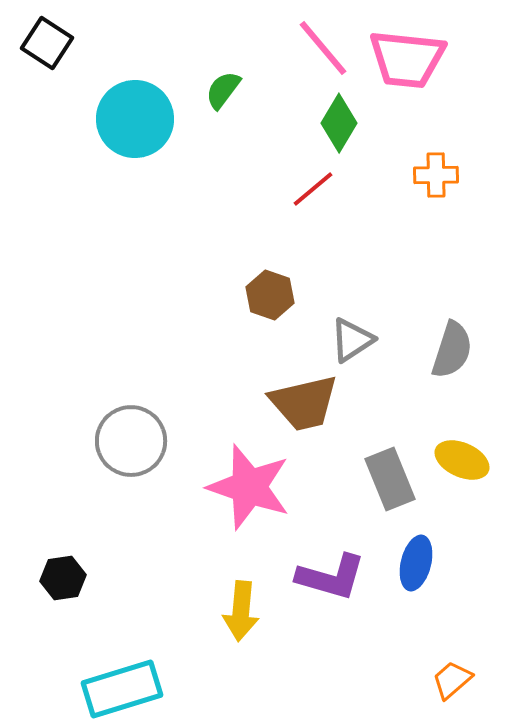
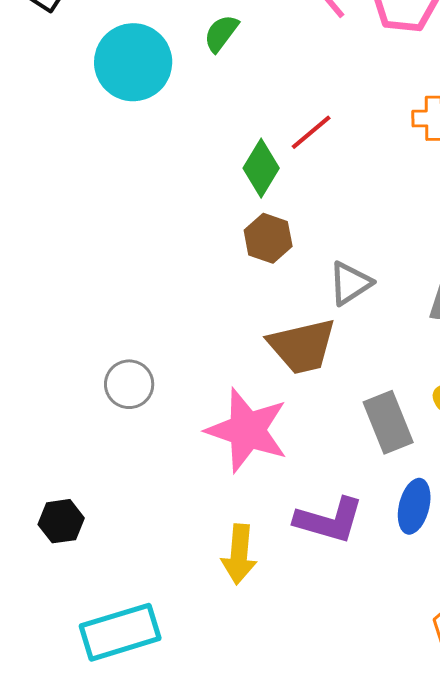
green diamond: (339, 123) -> (261, 168), moved
gray circle: (131, 441) -> (129, 384), size x0.7

